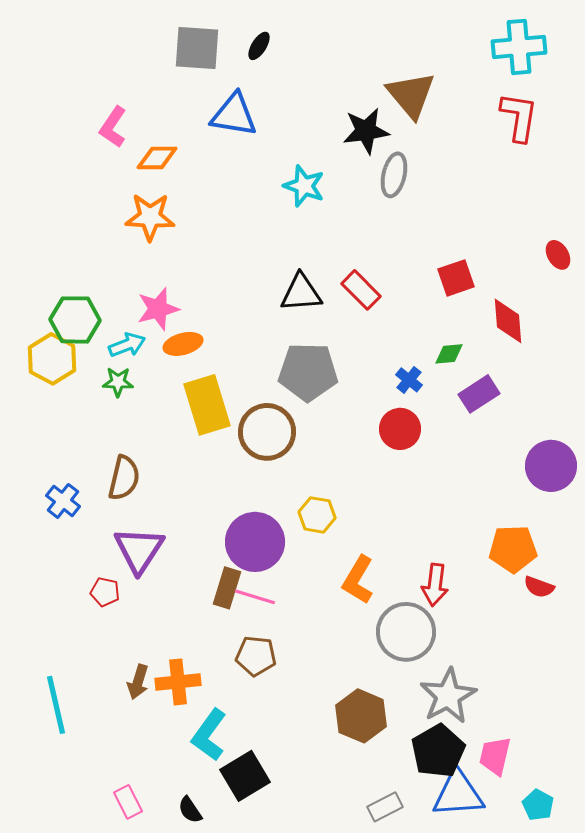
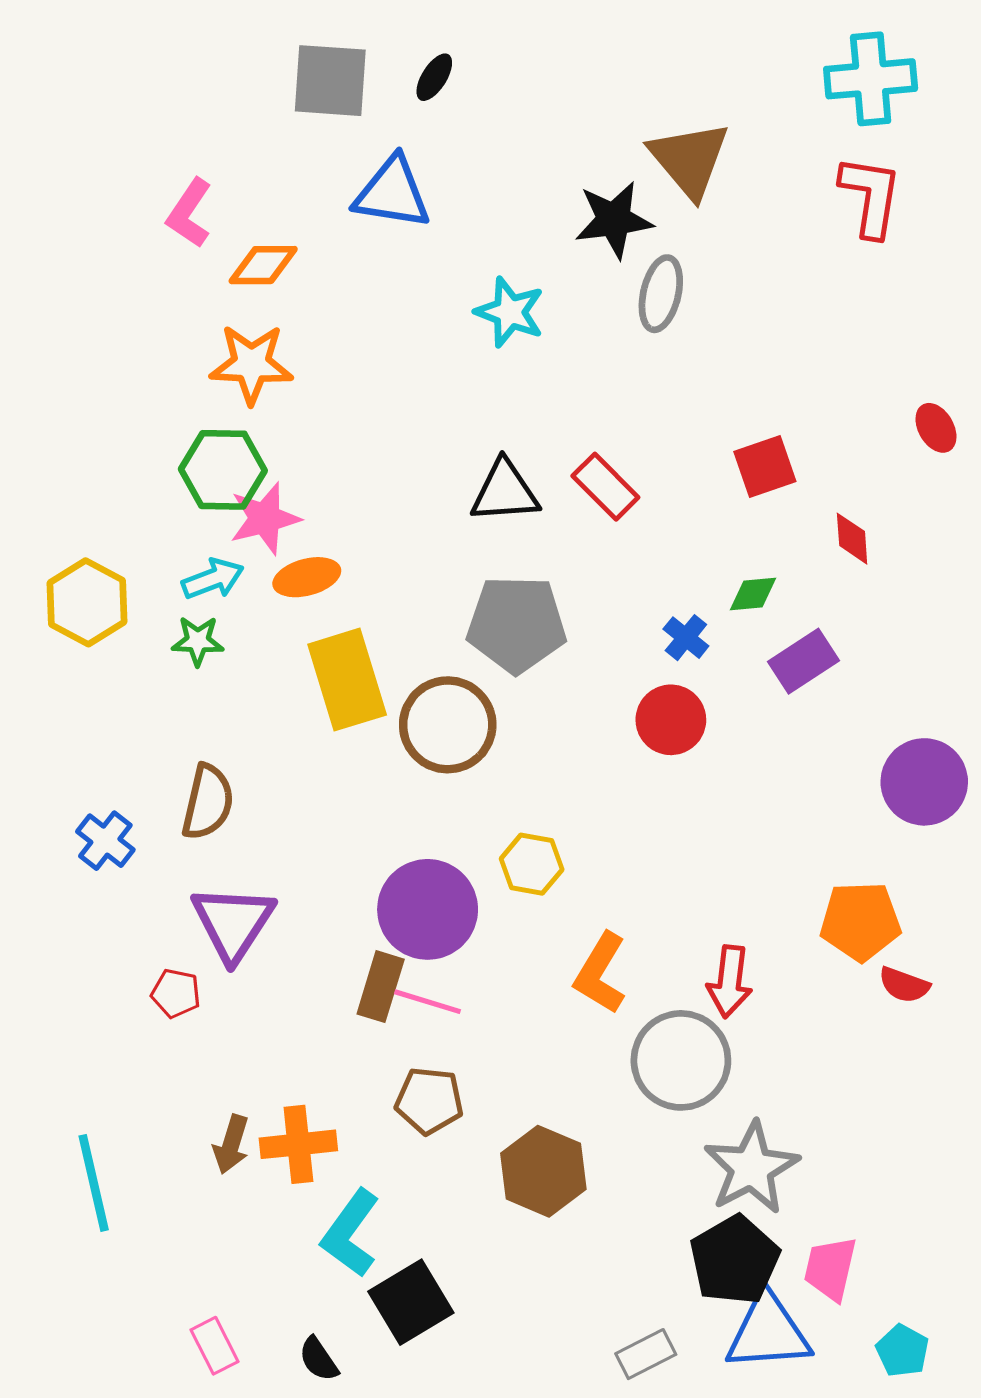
green hexagon: (75, 320) -> (223, 470), moved
red diamond: (508, 321) -> (852, 539), size x0.7
brown hexagon: (361, 716) -> (543, 1171), moved

